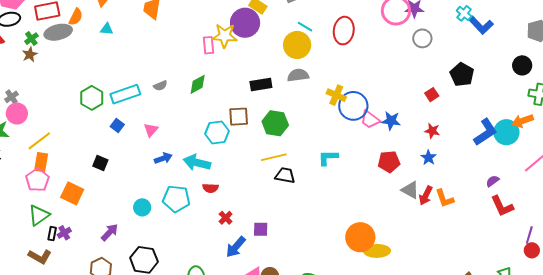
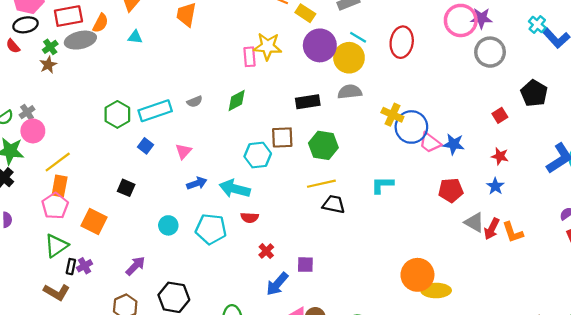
purple circle: (245, 23) -> (320, 45), moved
gray circle: (422, 38) -> (490, 52), size x1.4
cyan circle: (142, 207) -> (168, 225), moved

